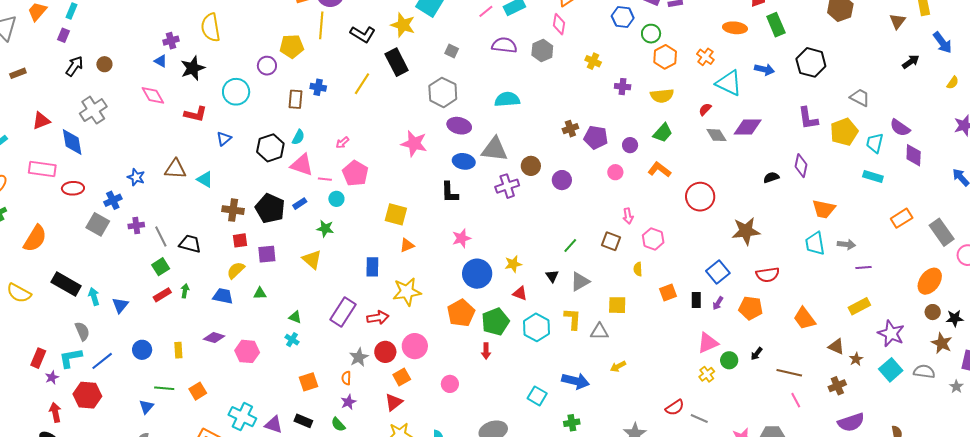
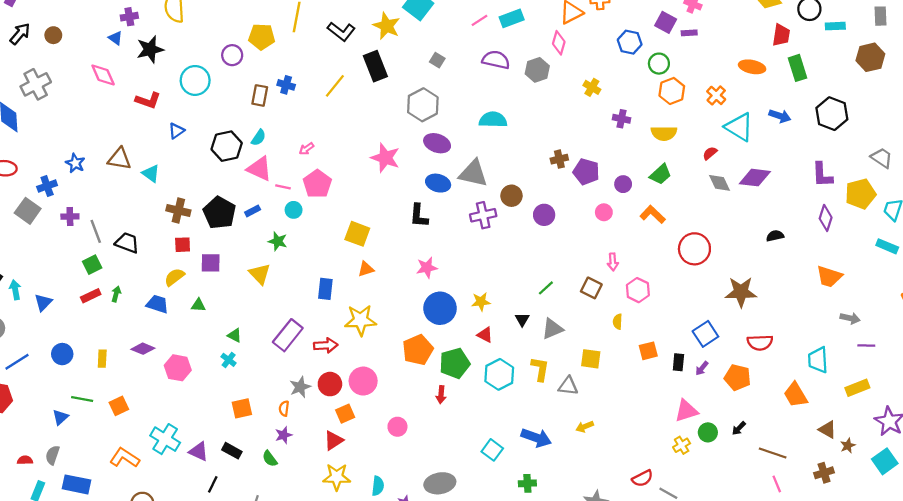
purple diamond: (801, 166) -> (826, 218), moved
cyan trapezoid: (815, 243) -> (818, 360), moved

